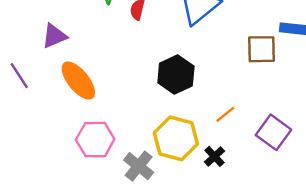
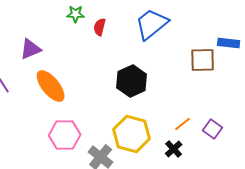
orange line: (225, 114) -> (183, 124), moved
purple square: (274, 132) -> (213, 129), size x0.7
black cross: (215, 156) -> (174, 149), moved

